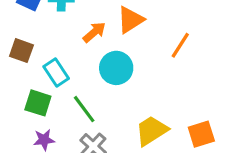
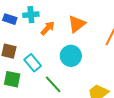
orange arrow: (94, 32) -> (48, 28), moved
green square: (38, 103) -> (12, 79), moved

